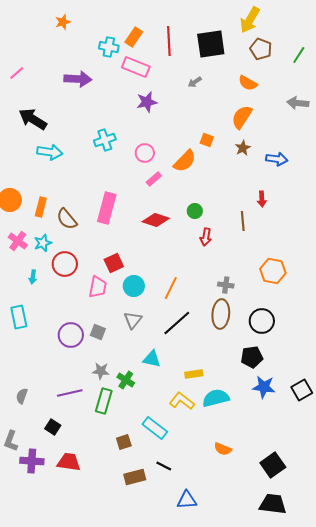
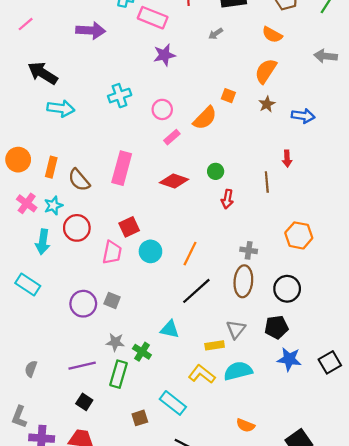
cyan arrow: (33, 277) -> (43, 242), size x1.6
cyan rectangle: (19, 317) -> (28, 284), turned -45
gray triangle: (133, 320) -> (236, 329), moved
black square: (53, 427) -> (84, 402), moved

